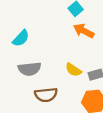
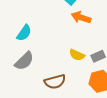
gray semicircle: (30, 69) -> (24, 61), moved, turned -30

